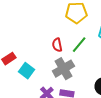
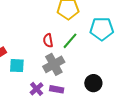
cyan square: (27, 71) -> (17, 66), turned -35

